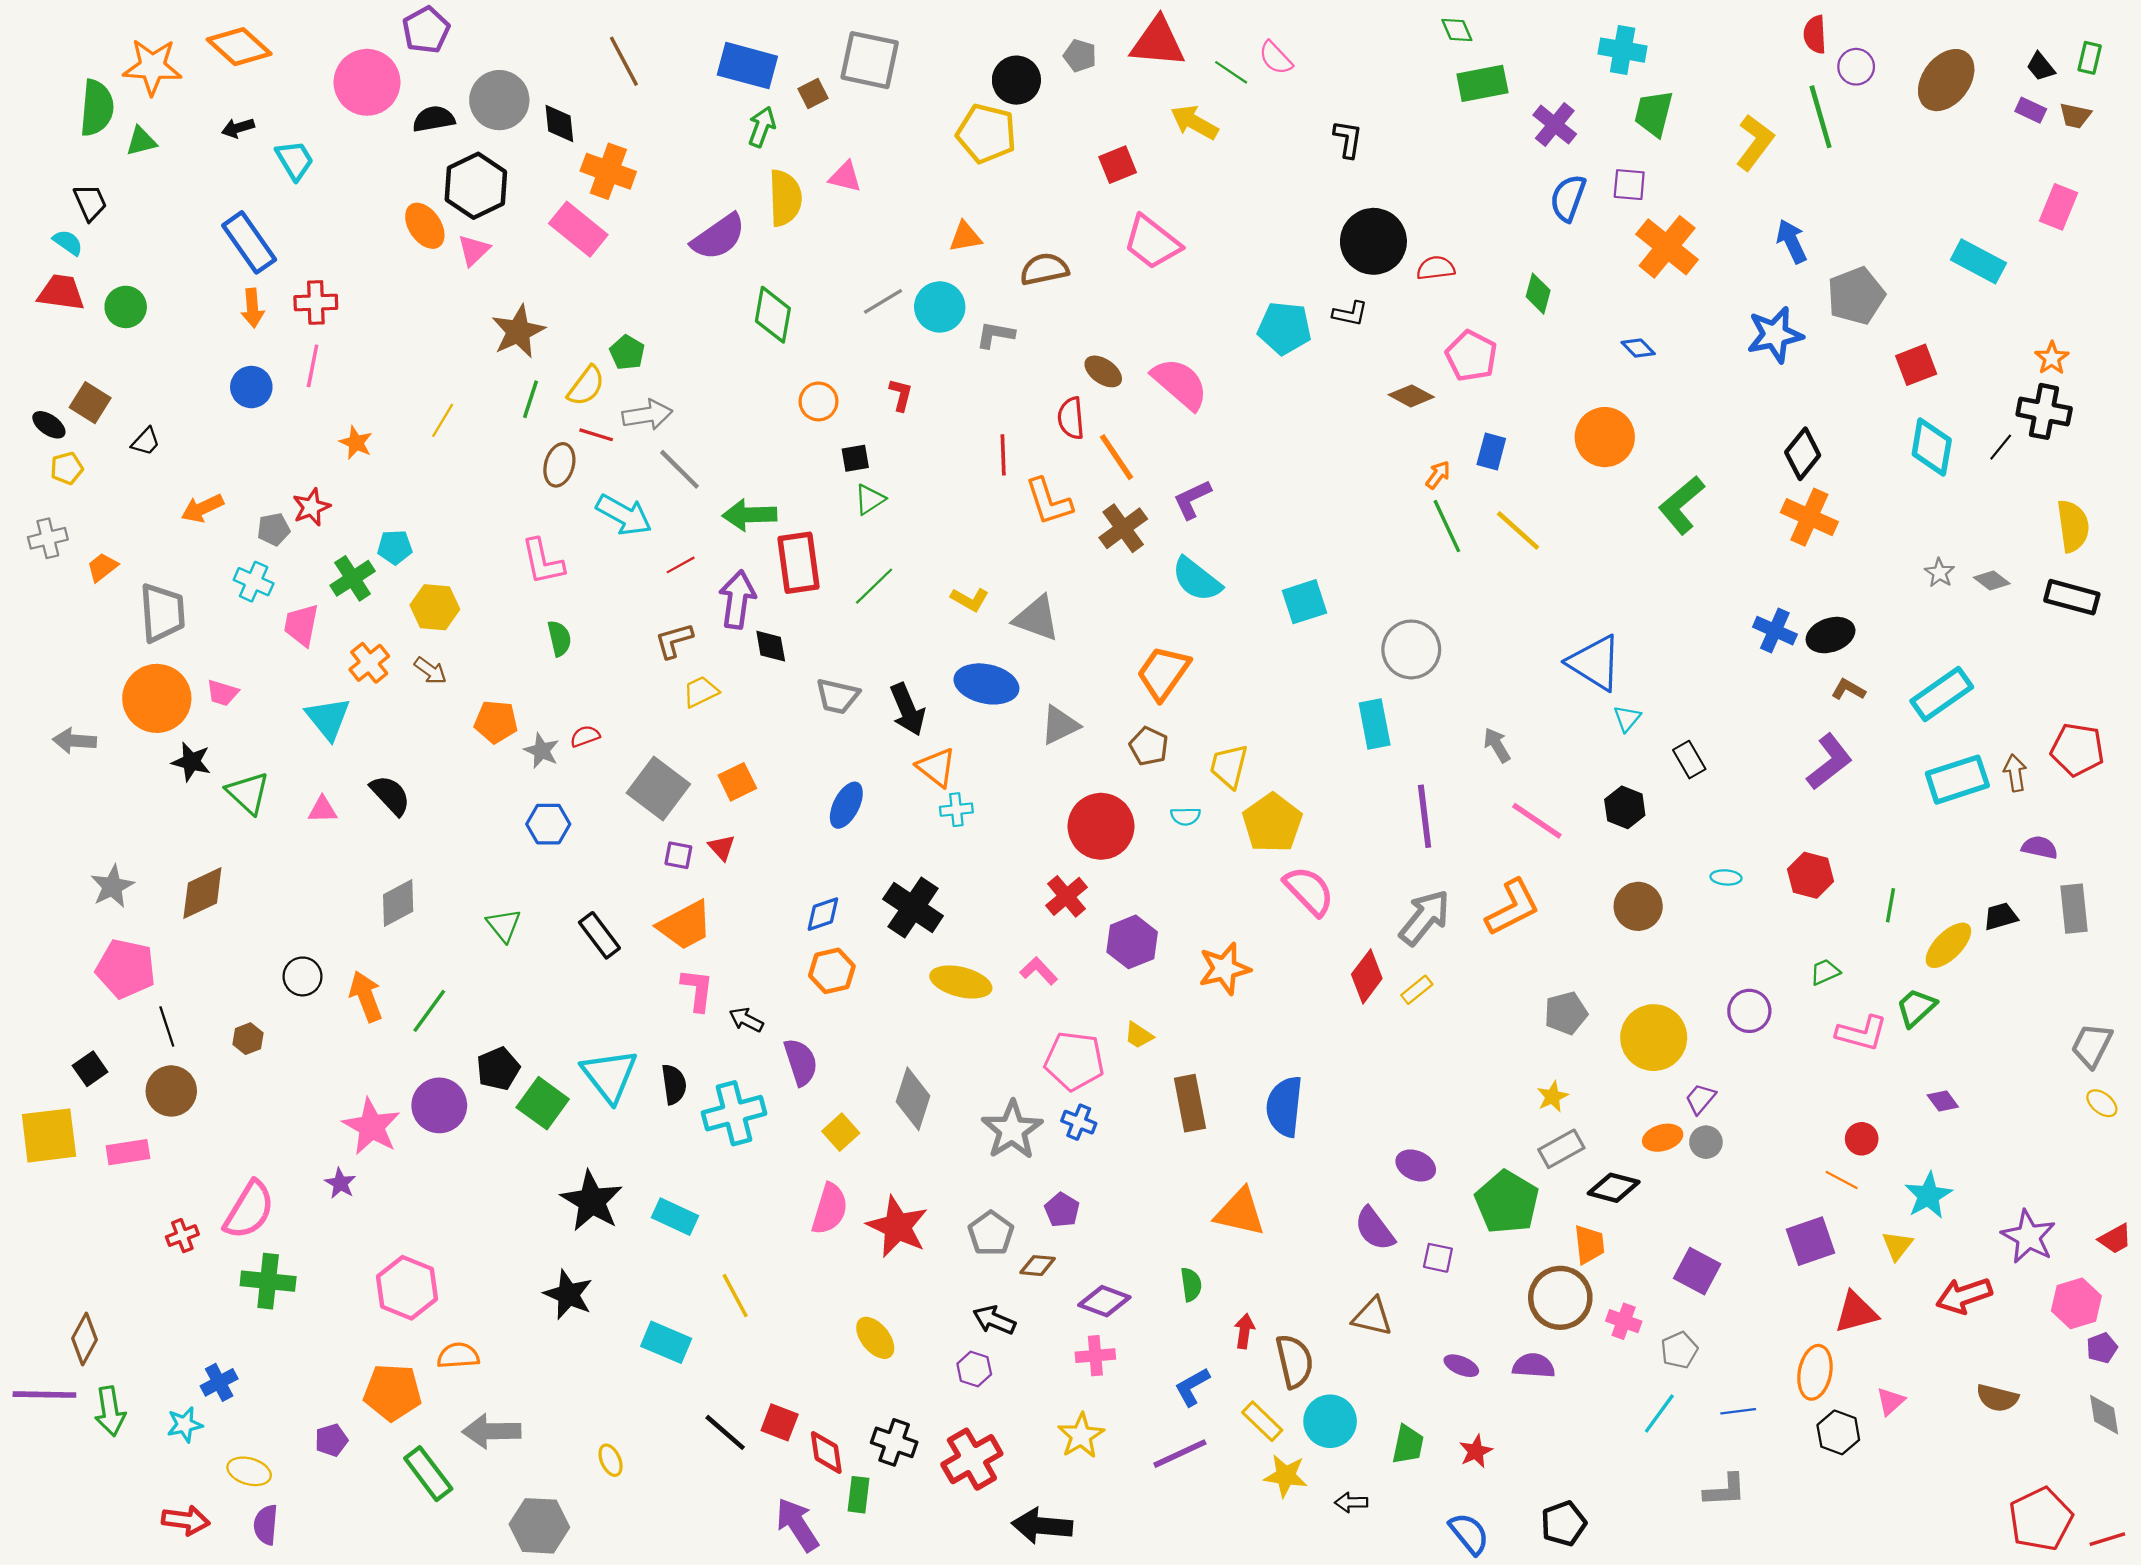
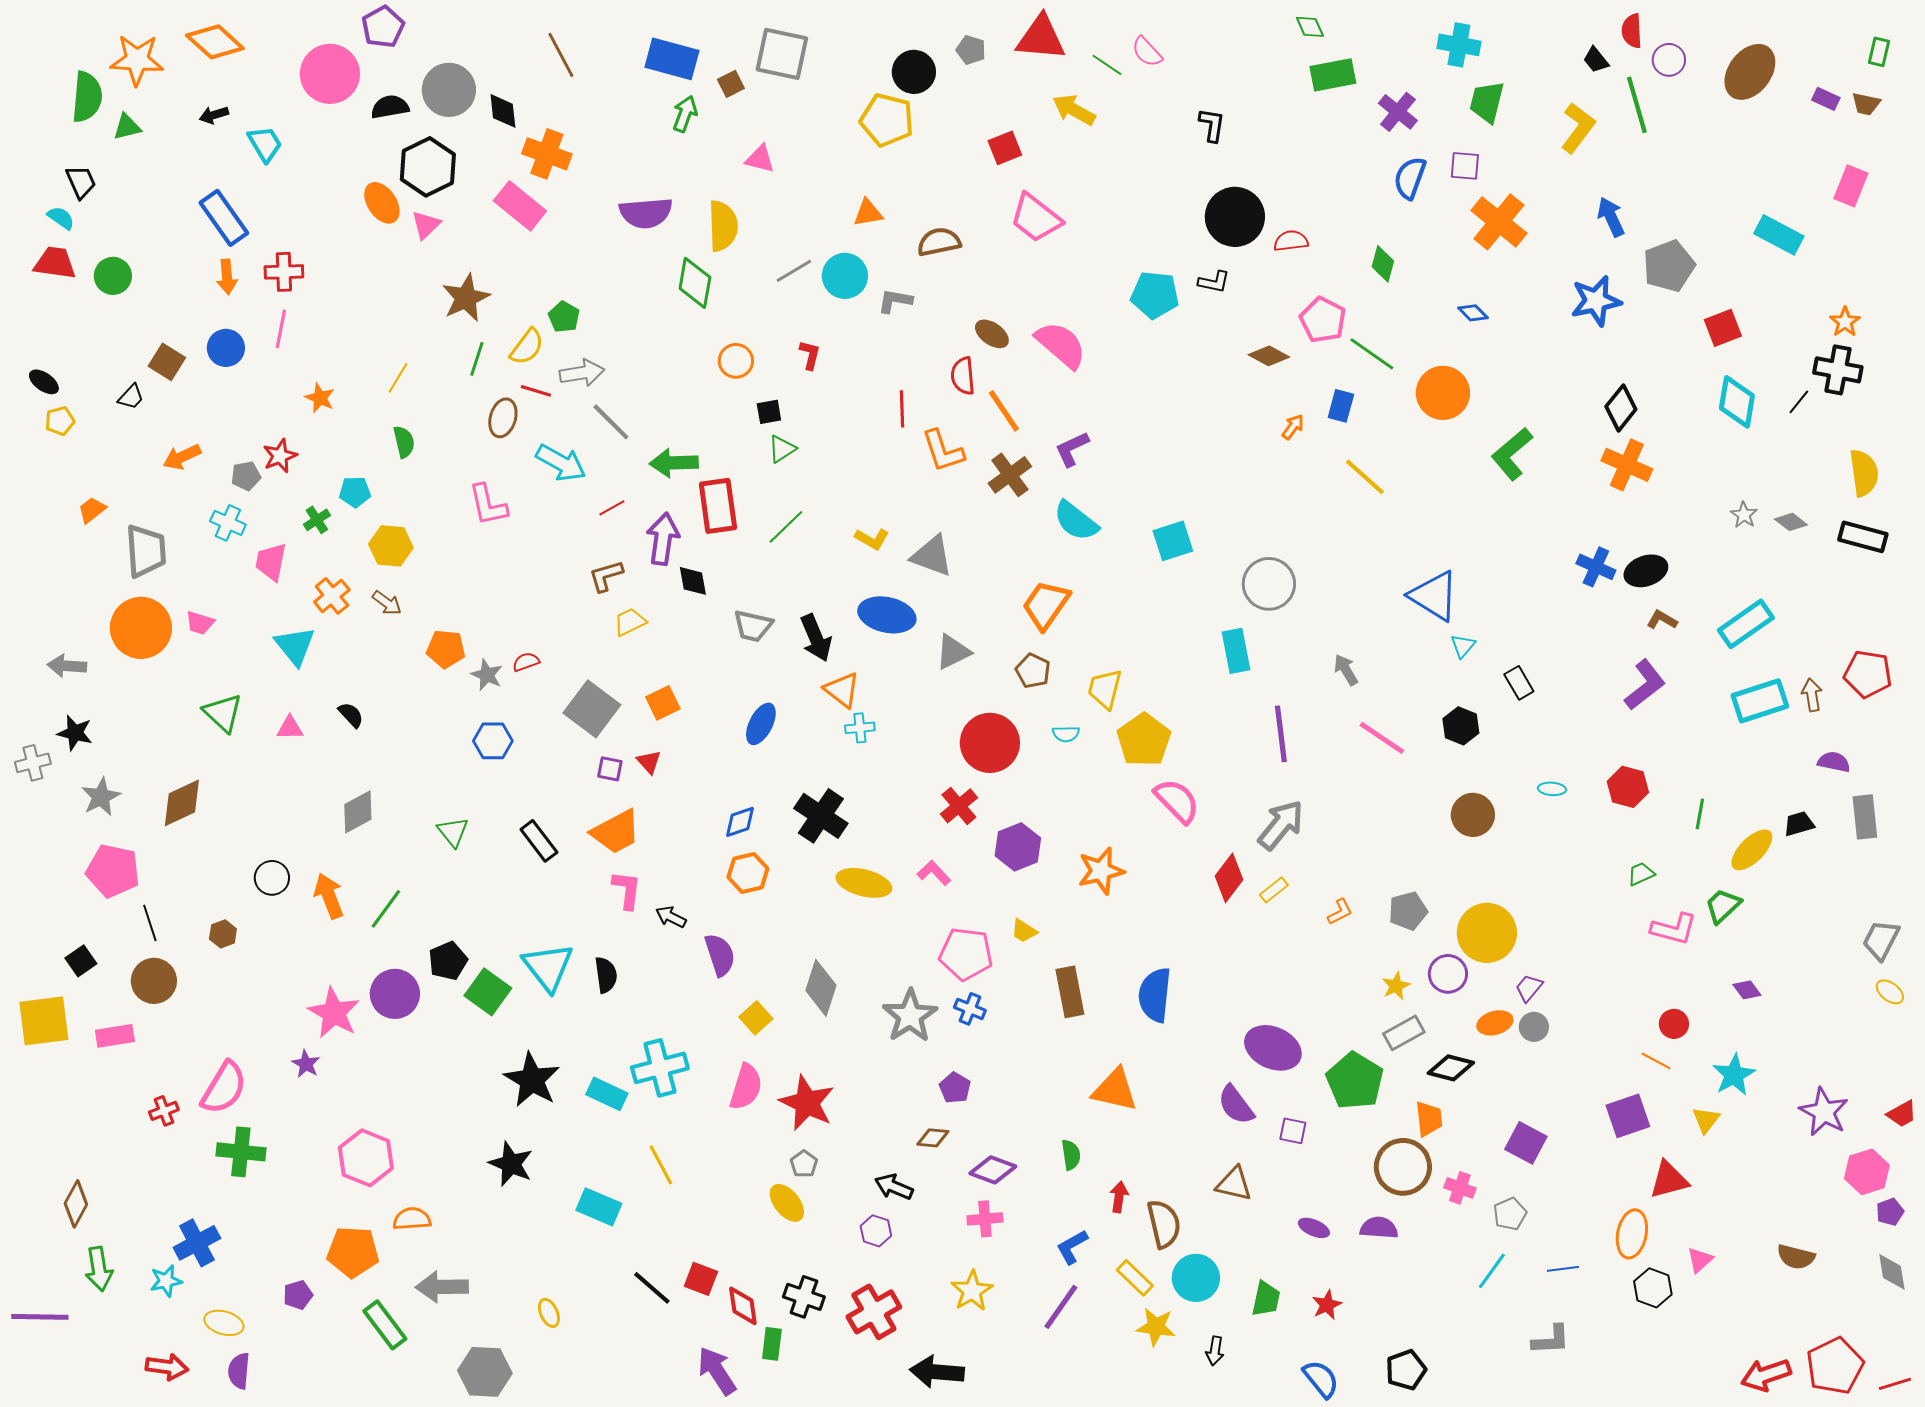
black trapezoid: (2041, 67) -> (1596, 60), moved
yellow semicircle: (785, 198) -> (723, 226), moved
purple semicircle: (718, 237) -> (646, 213), turned 30
brown square: (90, 403) -> (167, 362), moved
green line: (1447, 526) -> (1372, 354), moved, turned -30
gray cross: (48, 538) -> (33, 763), moved
green cross: (353, 578) -> (317, 520), size x0.7
green semicircle: (559, 638) -> (404, 442), moved
black star: (191, 762) -> (75, 733), moved
black semicircle: (390, 795) -> (351, 715), size x0.7
orange L-shape: (1512, 907) -> (1340, 912), moved, size x0.5
purple circle: (1749, 1011) -> (1448, 974), moved
cyan cross: (734, 1113) -> (660, 1068), moved
purple ellipse: (1416, 1165) -> (1273, 1048), size x1.6
gray pentagon: (991, 1233) -> (804, 1164), moved, size x0.7
red arrow: (1964, 1296) -> (1766, 1375), moved
blue cross: (219, 1382) -> (197, 1243), size x1.4
purple line: (44, 1395) -> (40, 1317), moved
purple line: (1180, 1454) -> (1061, 1307), turned -30
black arrow: (1351, 1502) -> (1215, 1351), turned -80

